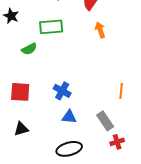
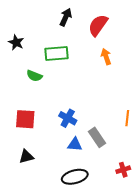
green semicircle: (29, 49) -> (34, 76), turned 49
gray rectangle: (105, 121) -> (97, 137), moved

